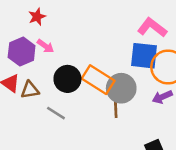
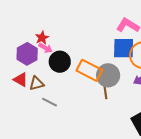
red star: (37, 17) -> (42, 38), moved
black circle: (67, 79) -> (60, 62), moved
gray line: (56, 113) -> (50, 102), moved

